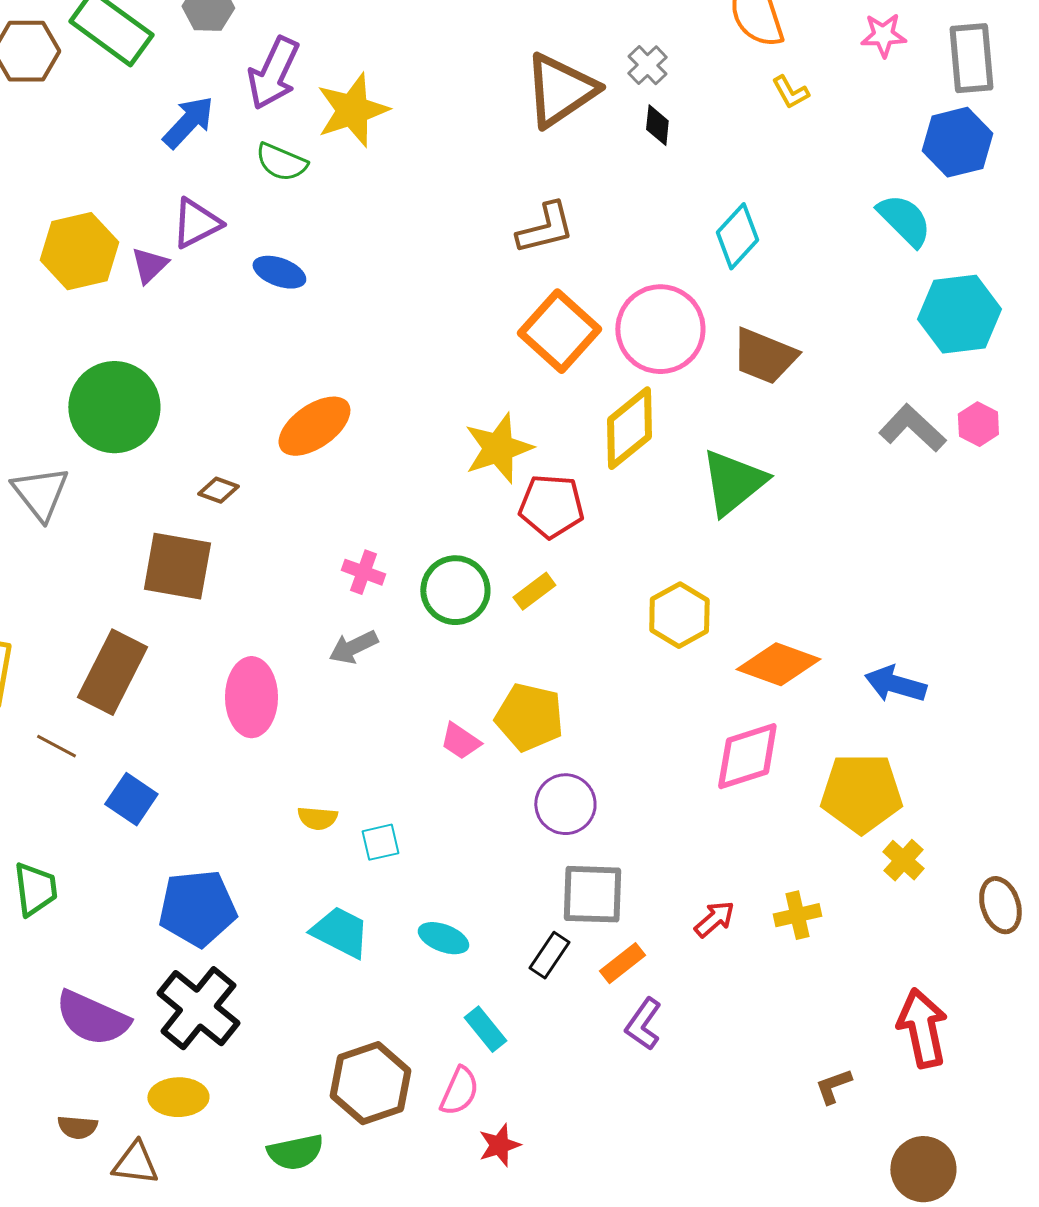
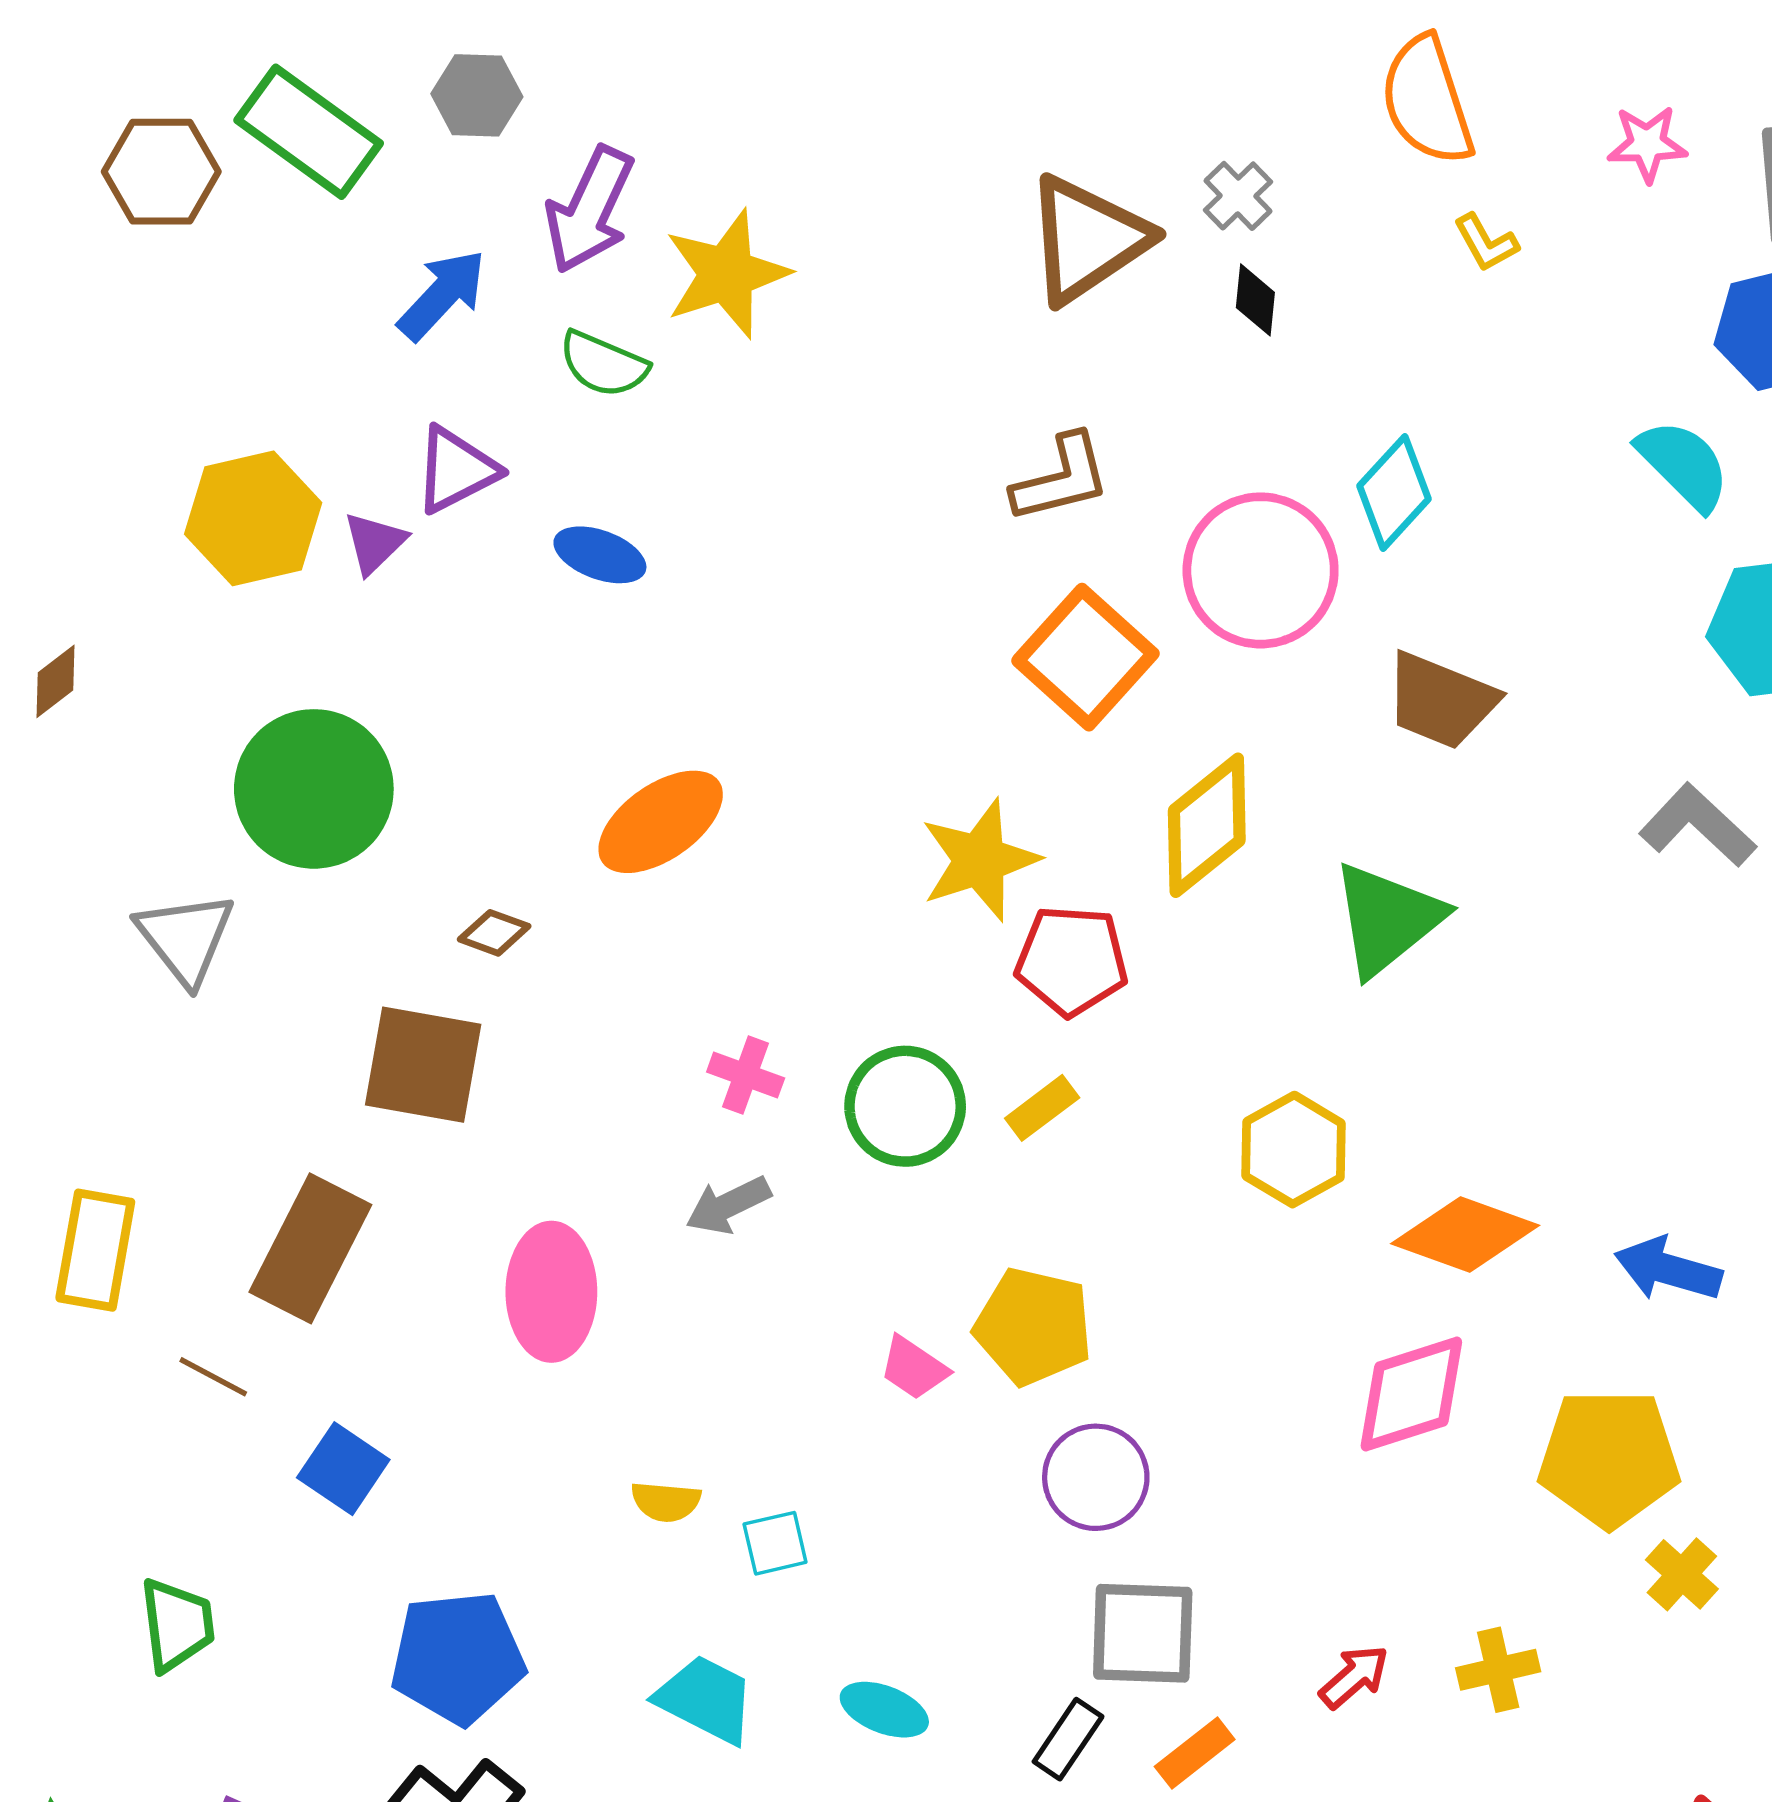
pink circle: (660, 329) -> (1261, 570), moved

